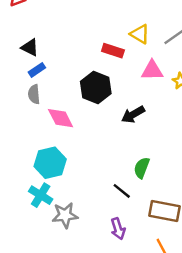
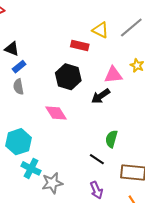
pink triangle: (152, 70) -> (113, 75), moved
pink diamond: (61, 118) -> (56, 113), moved
cyan hexagon: (50, 163) -> (19, 142), moved

